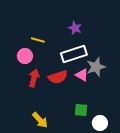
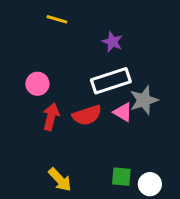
yellow line: (38, 40) -> (57, 19), moved
green square: (81, 110) -> (121, 177), moved

